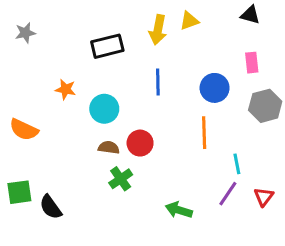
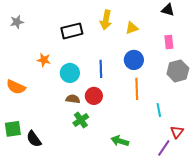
yellow triangle: (189, 21) -> (132, 28), moved
blue line: (158, 82) -> (101, 69), moved
blue circle: (215, 88) -> (134, 60), moved
purple line: (228, 194) -> (164, 148), moved

